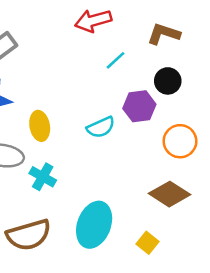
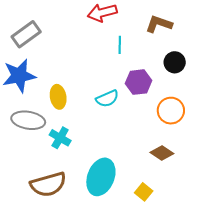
cyan line: (115, 60) -> (120, 45), turned -48
black circle: (168, 81) -> (175, 62), moved
brown diamond: (169, 194) -> (162, 153), size x0.7

